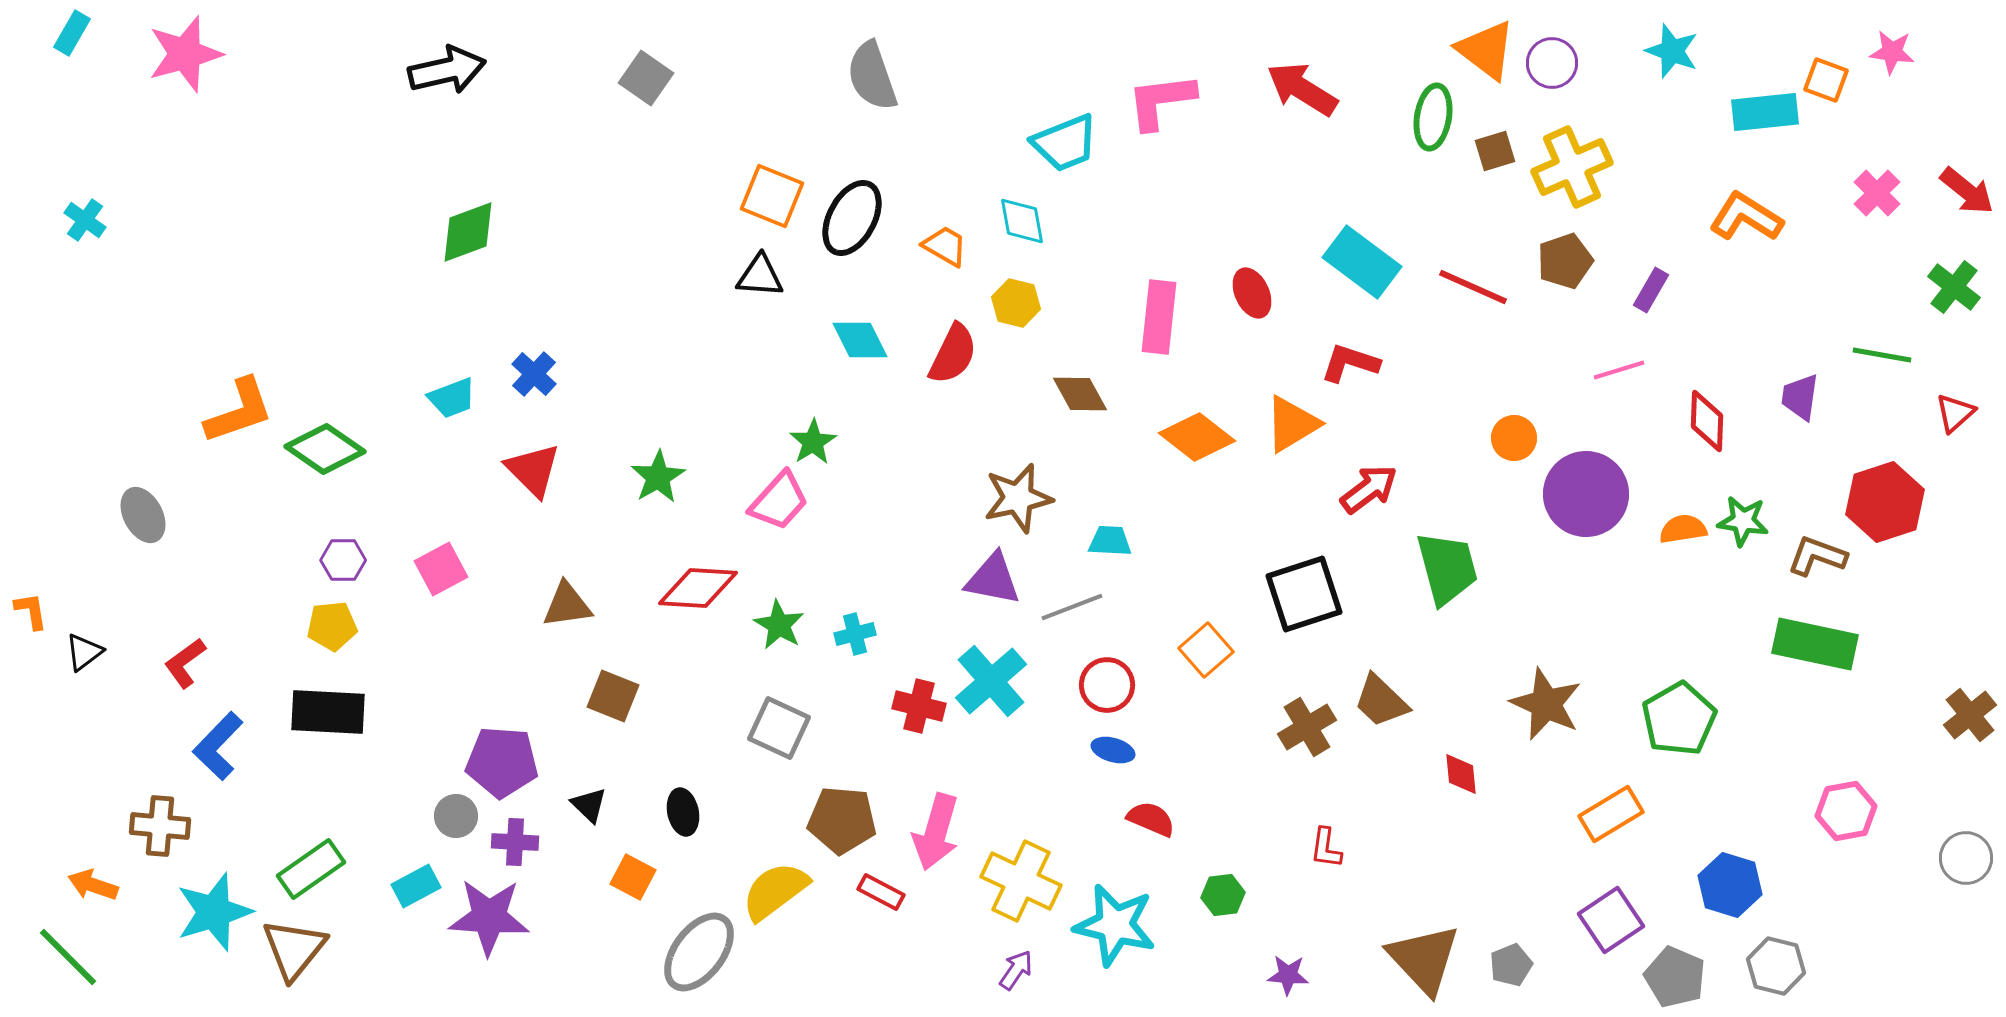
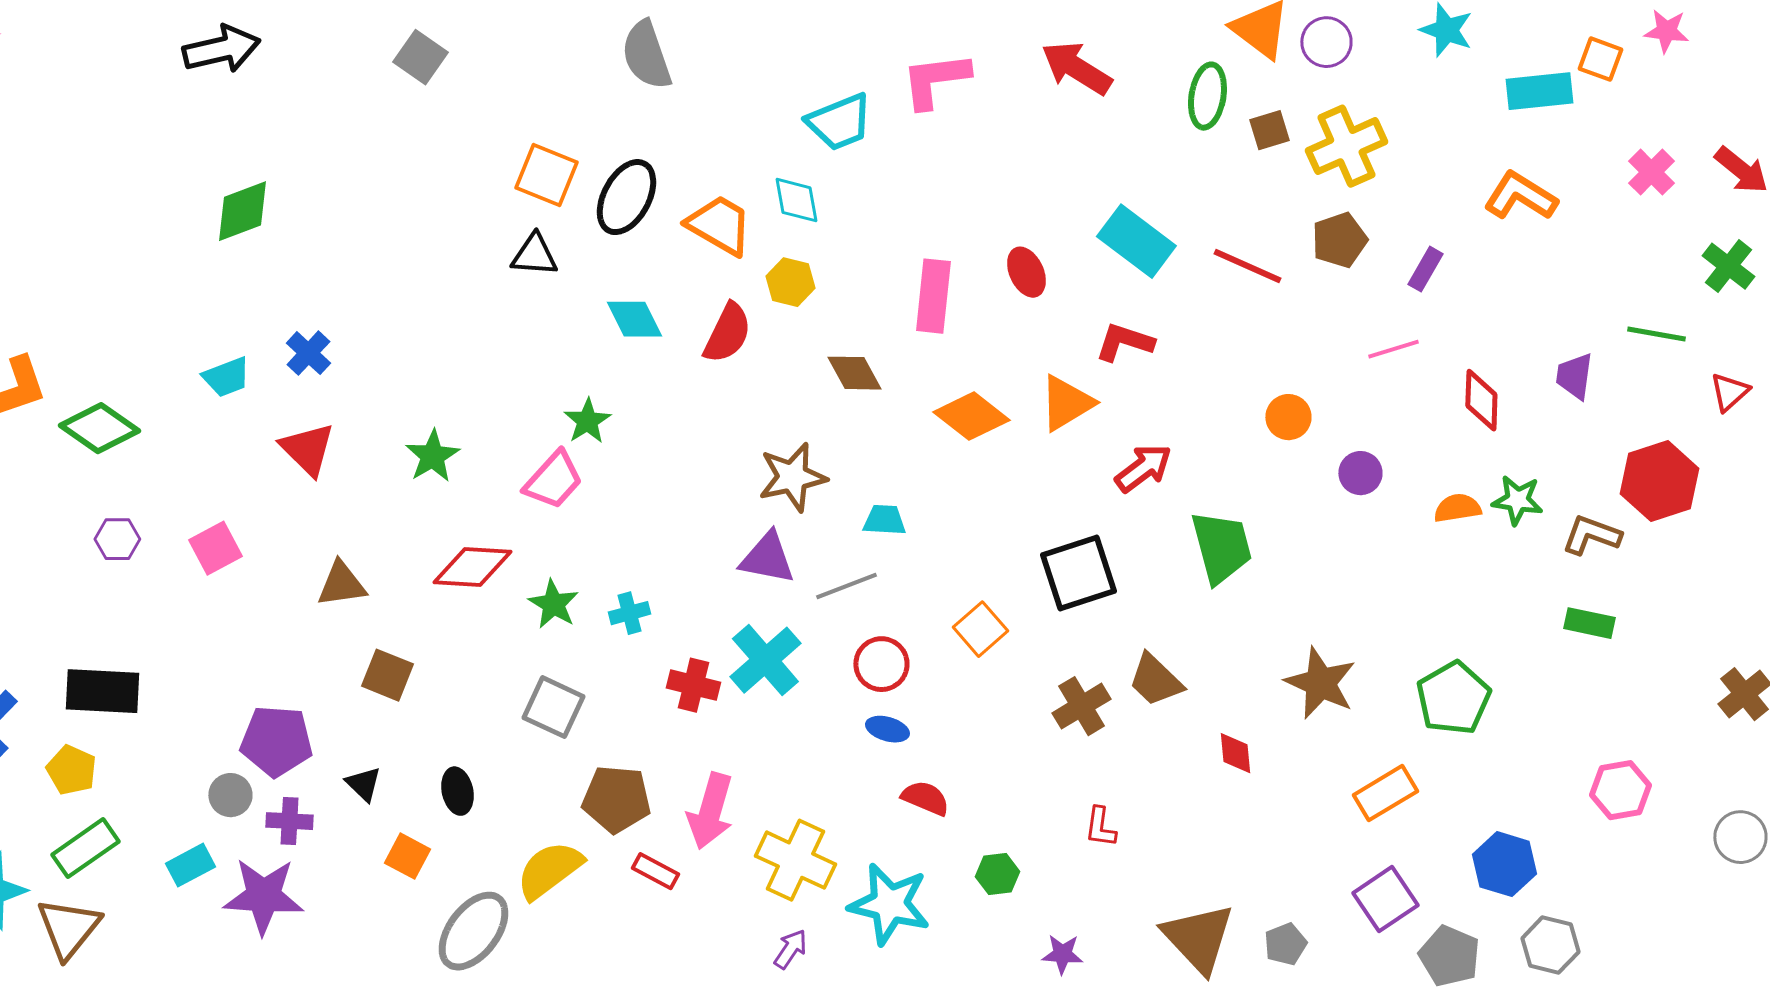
orange trapezoid: (945, 246) -> (719, 225), size x1.5
purple circle: (1586, 494) -> (1360, 473), size x0.5
yellow pentagon: (332, 626) -> (71, 770), moved, turned 30
green rectangle: (1815, 644) -> (1589, 623), size x0.6

